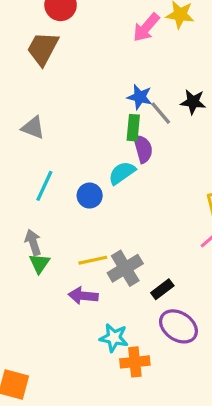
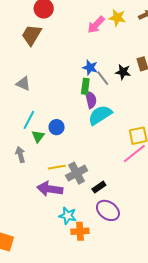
cyan semicircle: (122, 173) -> (100, 115), moved, size x1.4
green triangle: (40, 263) -> (38, 136), moved
purple arrow: (83, 296) -> (50, 189), size x1.4

